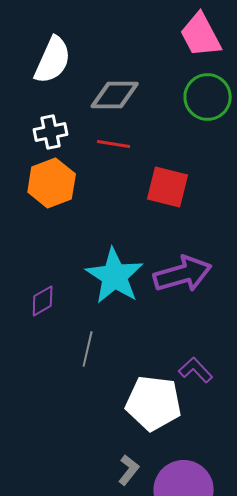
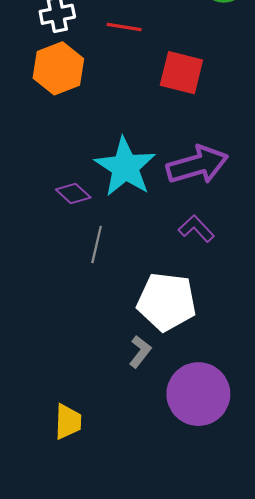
purple diamond: (43, 301) -> (73, 194), moved, turned 72
purple L-shape: (196, 370) -> (196, 229), moved
gray L-shape: (129, 470) -> (140, 352), moved

